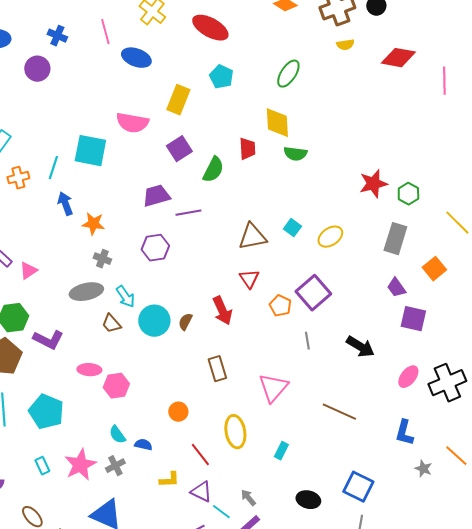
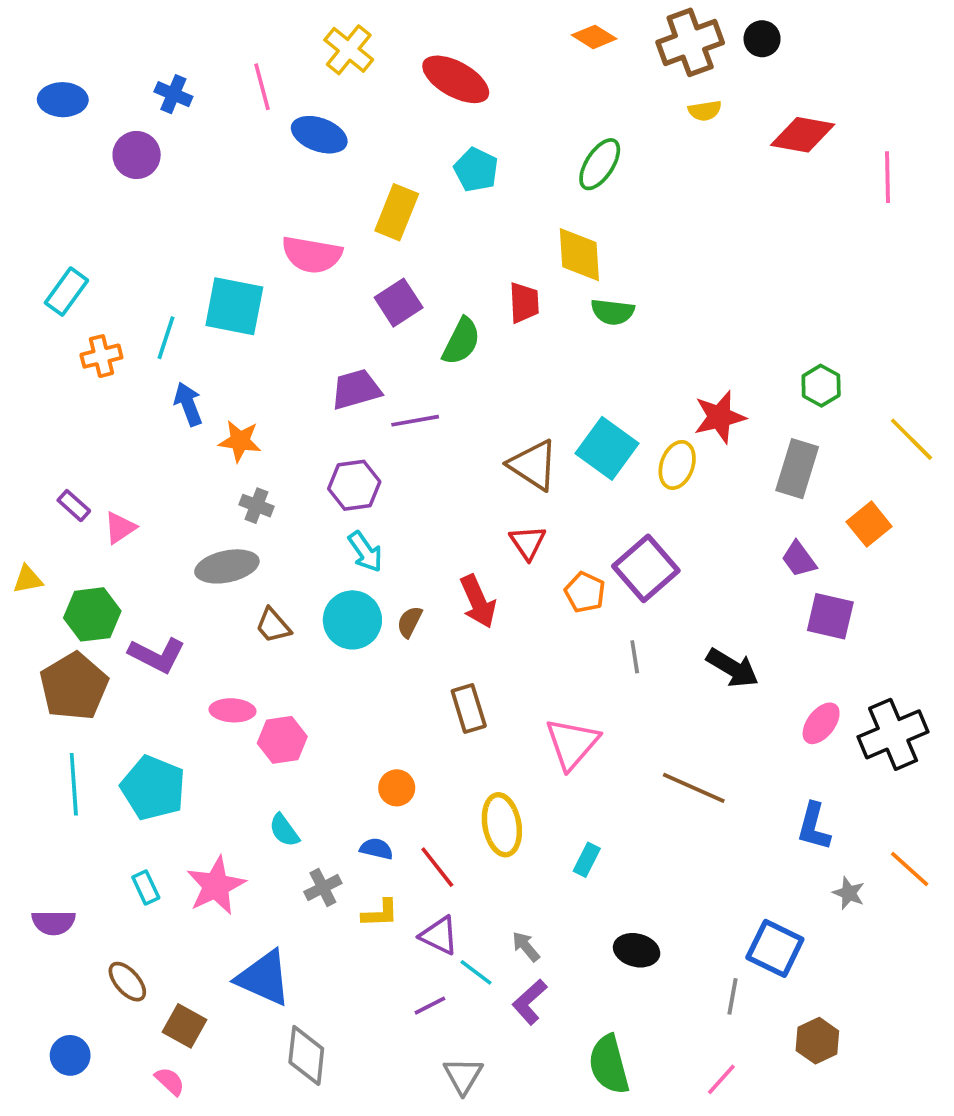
red star: (373, 184) -> (720, 417), moved
cyan square: (292, 228) -> (607, 448), size x1.8
brown triangle: (252, 237) -> (533, 465), turned 44
yellow ellipse: (330, 237) -> (677, 465), turned -35
cyan arrow: (125, 297) -> (365, 552), moved
blue semicircle: (143, 445) -> (376, 849), moved
gray cross: (115, 466) -> (323, 887), moved
blue square: (358, 487) -> (775, 948), moved

